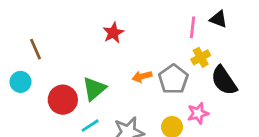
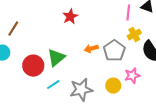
brown line: (35, 49) -> (13, 29), turned 56

